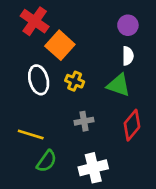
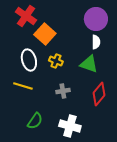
purple circle: (128, 25) -> (96, 19), size x1.5
yellow line: (31, 134) -> (23, 86), moved
white cross: (93, 168) -> (70, 126), turned 30

